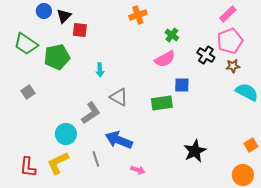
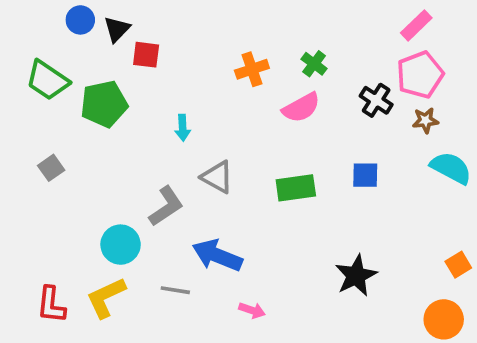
orange cross: (138, 15) -> (252, 69), moved
blue square: (182, 85) -> (365, 175), moved
gray line: (96, 159) -> (175, 290), turned -63

